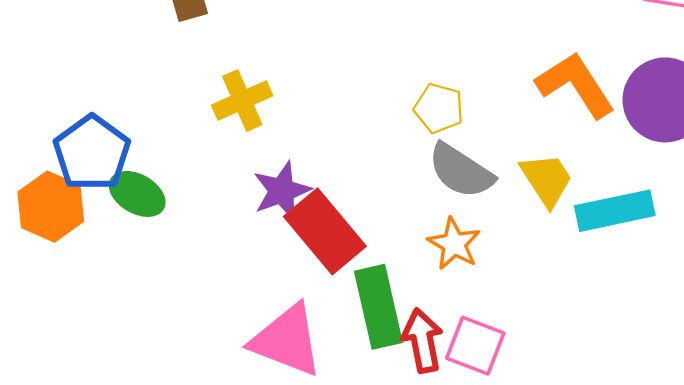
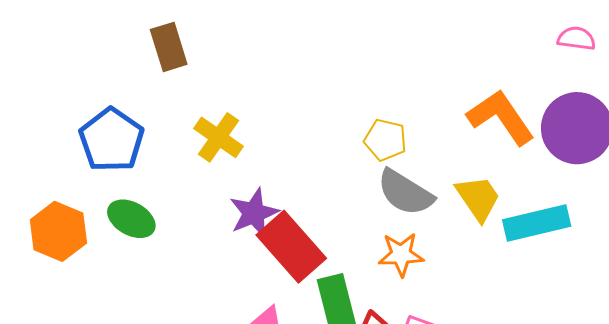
yellow cross: (242, 100) -> (218, 137), turned -30
blue pentagon: (92, 153) -> (111, 140), moved
orange star: (454, 244) -> (401, 254), turned -30

